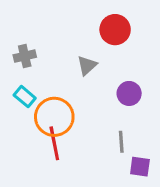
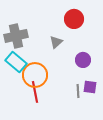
gray cross: (25, 56) -> (16, 36), size x1.6
cyan rectangle: (25, 97) -> (16, 62), size x1.5
purple square: (140, 167) -> (90, 87), moved

